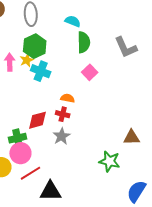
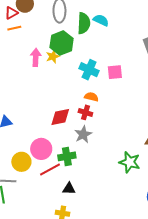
green semicircle: (84, 42) -> (84, 23), moved
cyan cross: (41, 71) -> (89, 70), moved
pink square: (90, 72) -> (115, 72), turned 35
green cross: (18, 138) -> (67, 156), moved
black triangle: (50, 191) -> (69, 189), size x0.6

